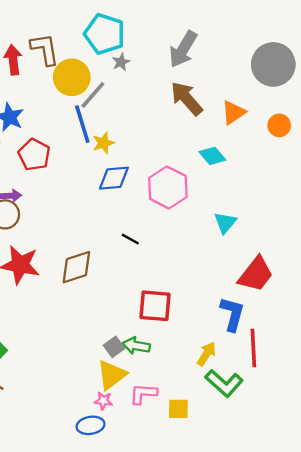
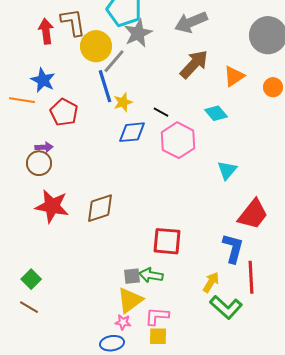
gray arrow: (183, 49) -> (191, 22), turned 36
gray star: (121, 62) -> (138, 33), size x1.8
brown arrow: (187, 98) -> (194, 64), turned 84
black line: (130, 239) -> (161, 112), moved
gray square: (114, 347) -> (132, 276), turned 30
yellow square: (178, 409) -> (158, 336), moved

